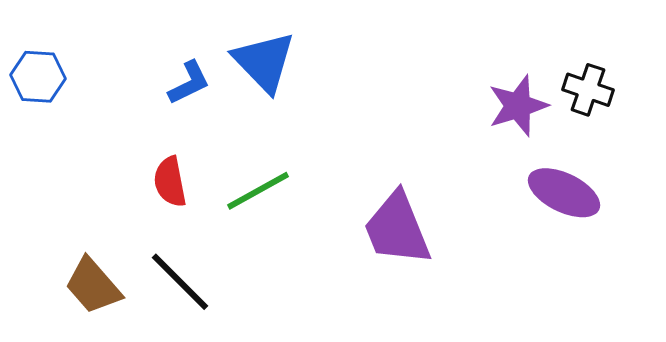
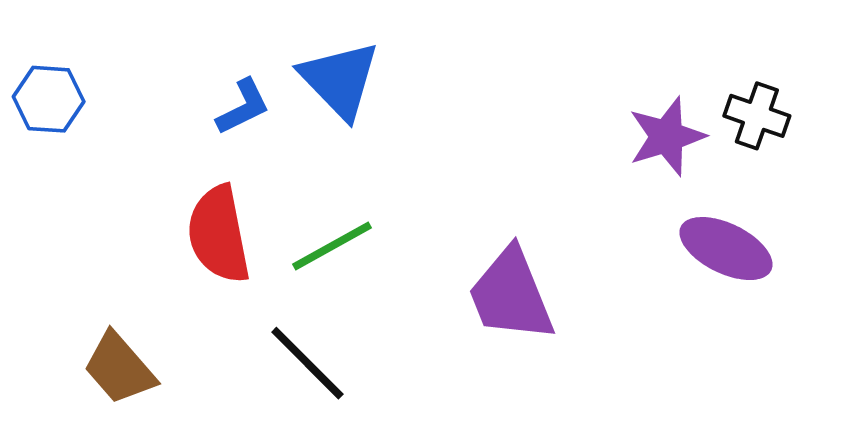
red semicircle: (170, 182) -> (219, 234), size x1.5
black line: (180, 282) -> (307, 363), moved

